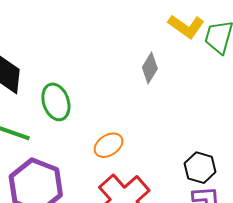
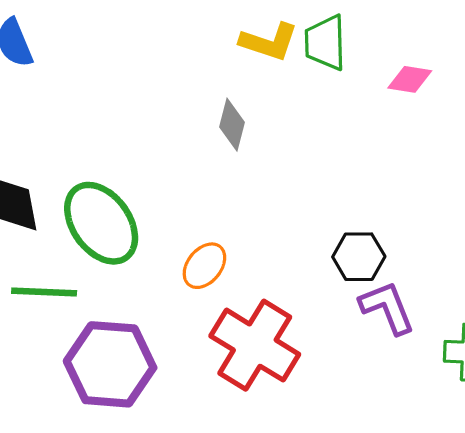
green ellipse: (56, 102) -> (101, 223), size x1.4

